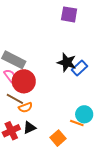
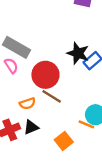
red circle: (24, 81) -> (45, 75), moved
brown line: (15, 99) -> (52, 96), moved

